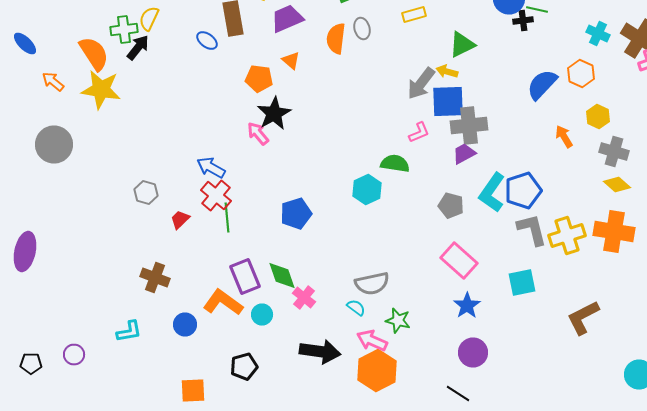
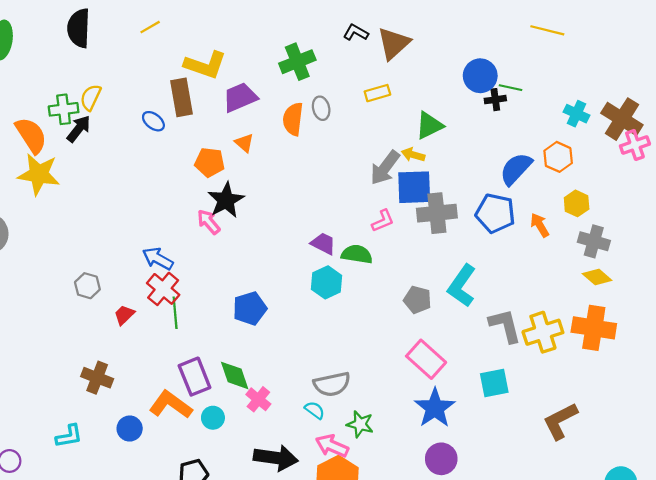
purple trapezoid: (464, 154) -> (323, 243), moved, turned 55
blue pentagon: (523, 190) -> (495, 213), moved, turned 30
blue star: (467, 306) -> (435, 408), size x1.4

